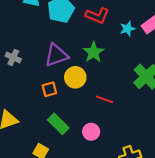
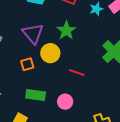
purple triangle: (56, 55) -> (33, 34), turned -50
green rectangle: (58, 124) -> (36, 95), turned -36

